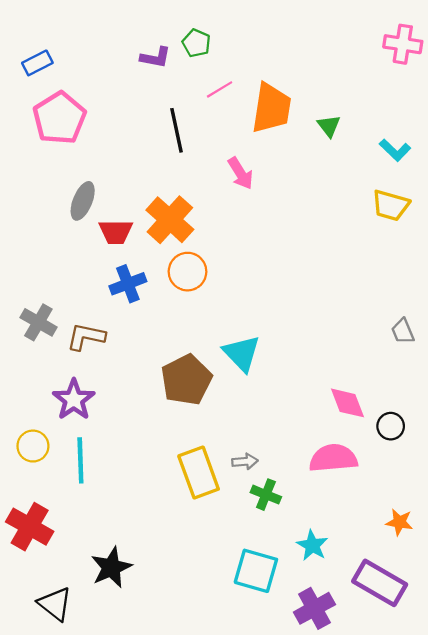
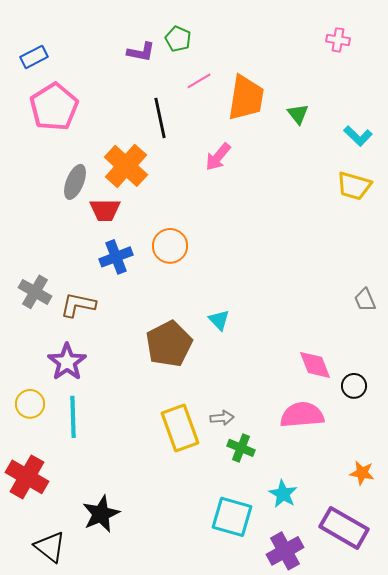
pink cross: (403, 44) -> (338, 40), moved, size x0.7
pink arrow: (240, 173) -> (218, 157), turned 72
orange cross: (170, 220) -> (126, 166), moved
cyan triangle: (242, 353) -> (219, 320), size x0.6

